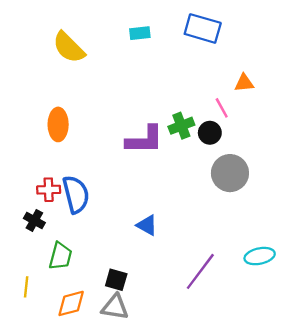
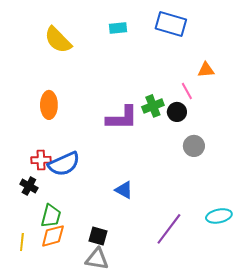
gray circle: (230, 173) -> (194, 146), size x0.7
blue semicircle: (76, 194) -> (64, 164), turned 80
orange diamond: (71, 303) -> (53, 236), moved

